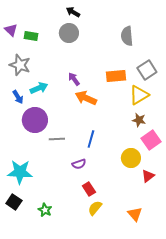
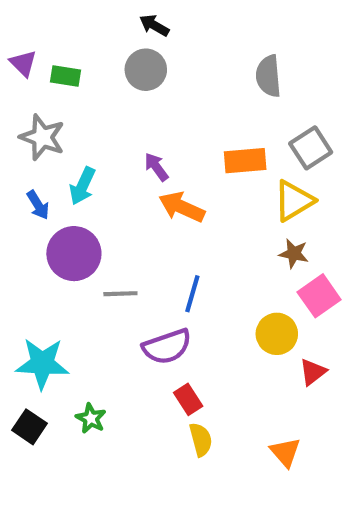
cyan arrow: (39, 88) -> (82, 186), turned 138
purple semicircle: (79, 164) -> (167, 347), size x1.6
yellow semicircle: (95, 208) -> (201, 440), turned 126
green star: (45, 210) -> (91, 418), moved

